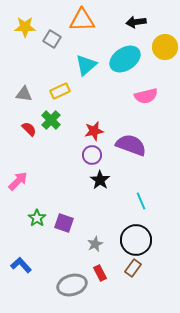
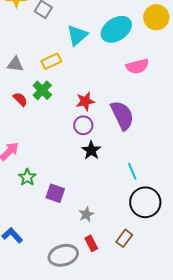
purple semicircle: (131, 145) -> (122, 115), turned 44
green star: (37, 218) -> (27, 177), moved
black circle: (136, 240) -> (145, 202), moved

